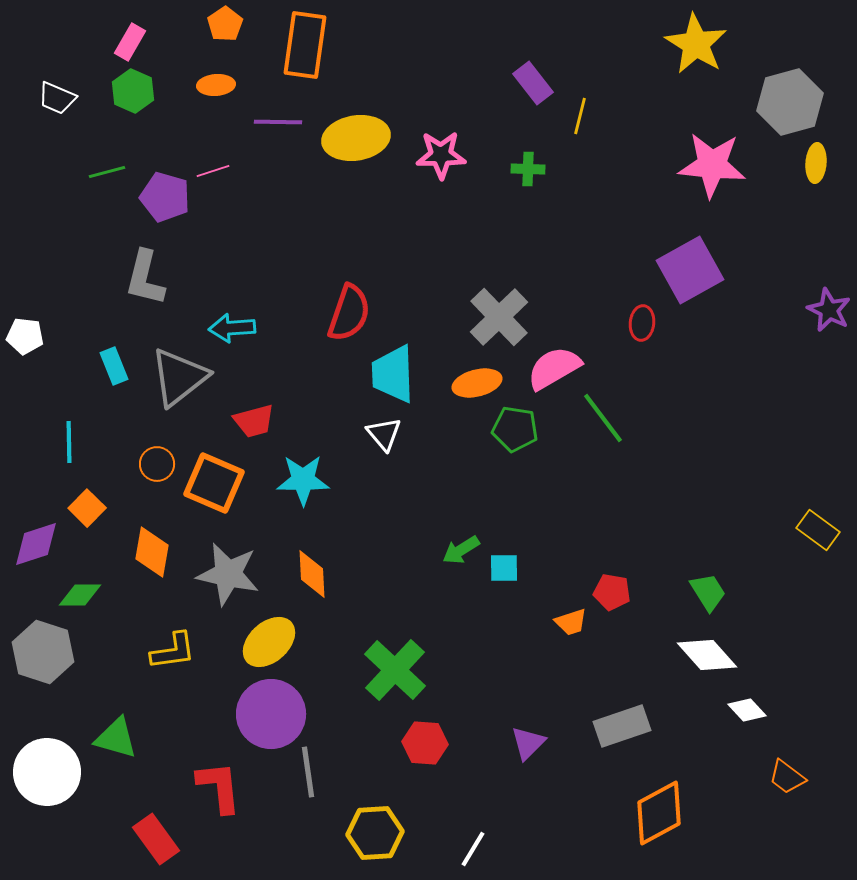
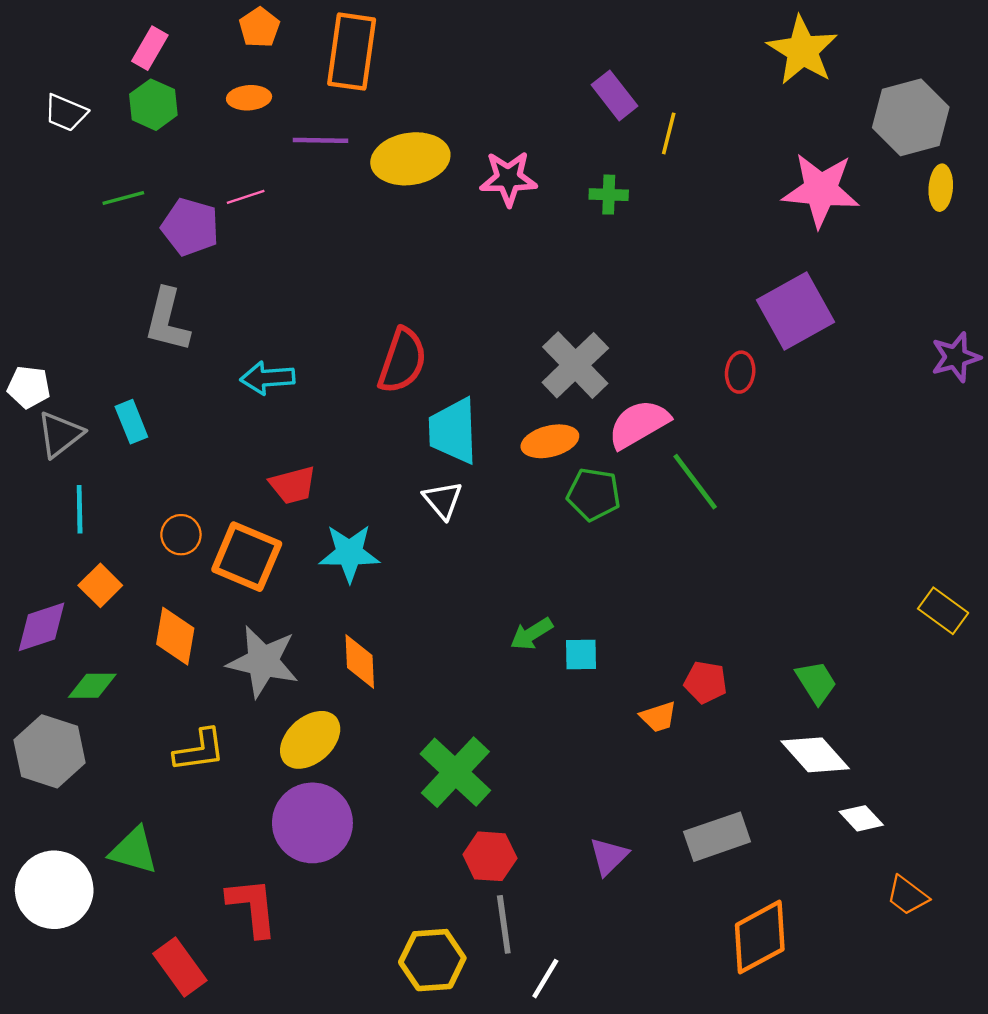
purple star: (829, 310) -> (956, 357), turned 30
gray triangle: (179, 377) -> (60, 434), moved, size x0.7
gray line: (308, 772) -> (504, 924), moved

